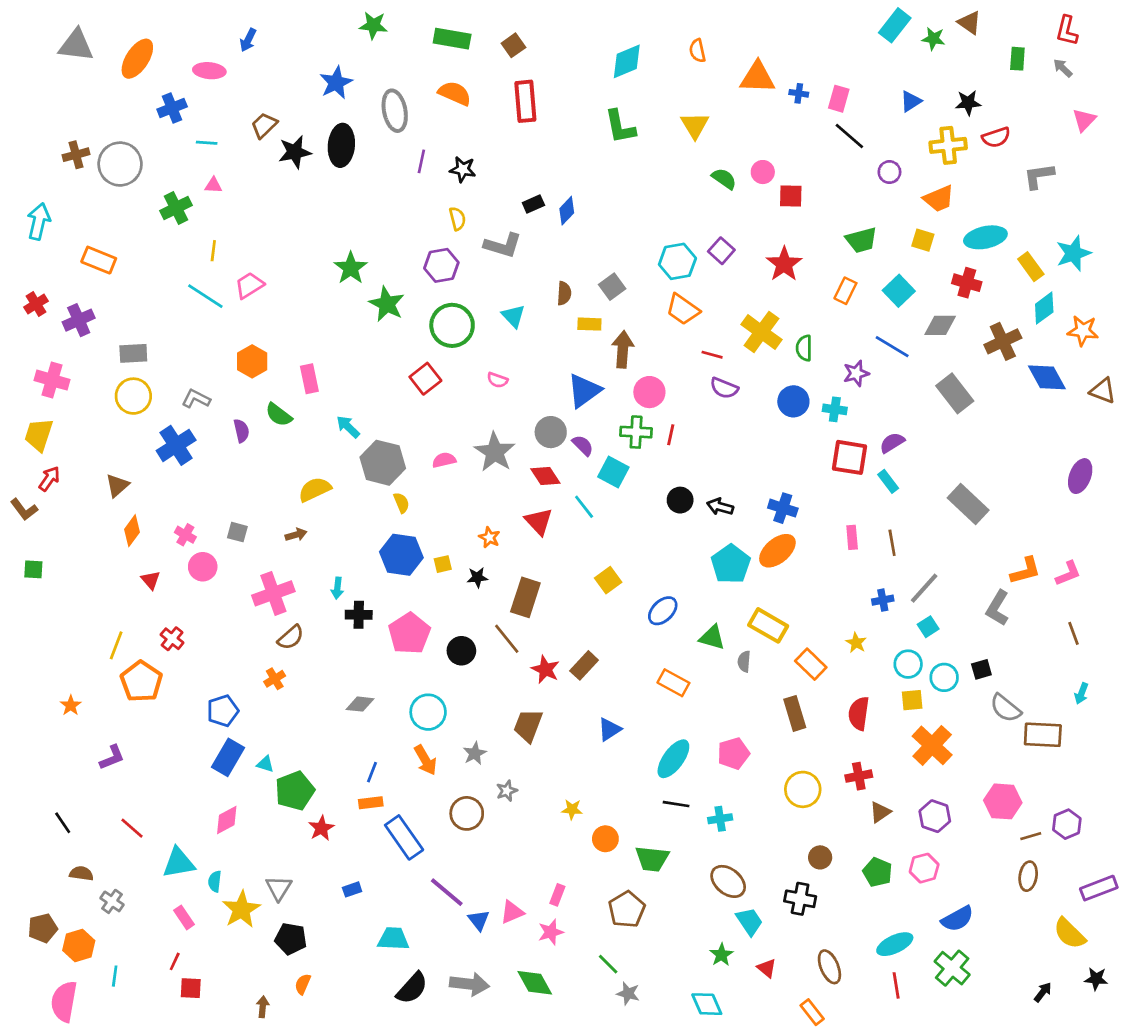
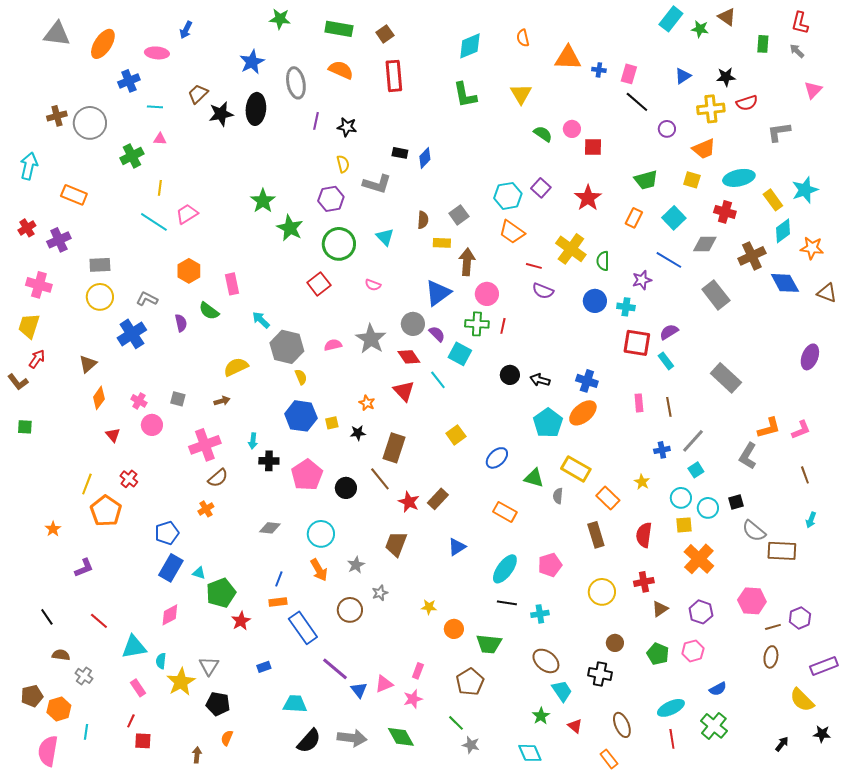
black rectangle: (533, 204) -> (400, 153), turned 35
blue semicircle: (957, 919) -> (718, 689), size x0.7

